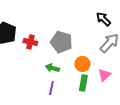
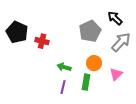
gray pentagon: (61, 42) -> (90, 31), moved, turned 30
green rectangle: (83, 83) -> (86, 82), moved

